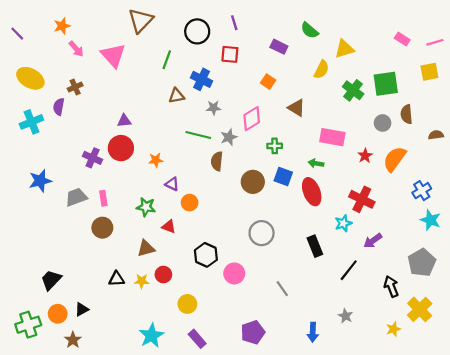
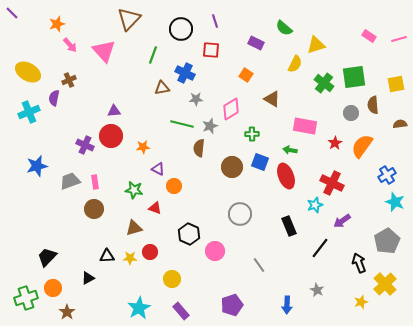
purple line: (17, 34) -> (12, 13), moved
yellow square: (429, 72) -> (396, 84), moved
black triangle: (82, 309) -> (88, 278), moved

